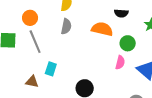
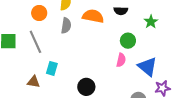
orange circle: (30, 18) -> (39, 13), moved
orange semicircle: (102, 29) -> (93, 16), moved

